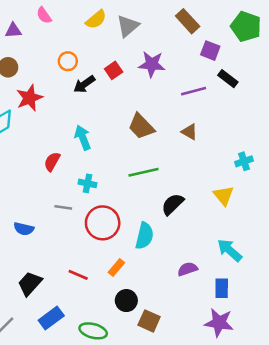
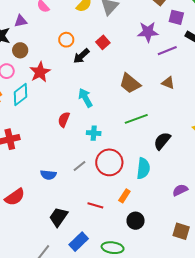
purple star: (152, 64) -> (148, 32), moved
gray line: (63, 207) -> (80, 166), moved, turned -40
brown square: (149, 321) -> (181, 231), moved

